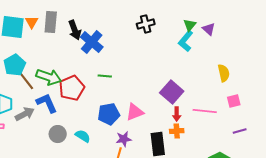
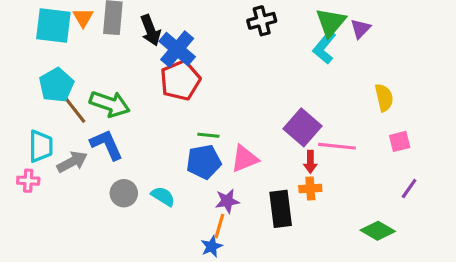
green triangle: (190, 25) -> (331, 22), size x1.5
purple triangle: (209, 29) -> (360, 29), turned 32
green line: (105, 76) -> (208, 135), moved
red pentagon: (72, 88) -> (180, 80), moved
pink line: (205, 111) -> (337, 146), moved
purple line: (240, 131) -> (409, 189), turned -40

